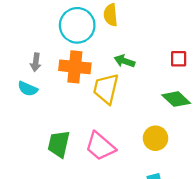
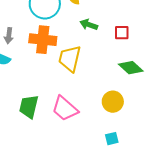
red square: (179, 59) -> (122, 33), moved
green arrow: (124, 61) -> (89, 25), moved

